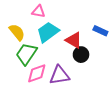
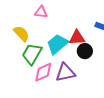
cyan trapezoid: (48, 32) -> (57, 44), moved
red triangle: (74, 40) -> (77, 38), turned -30

